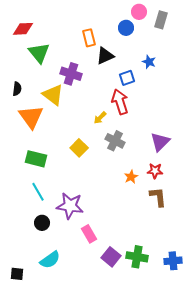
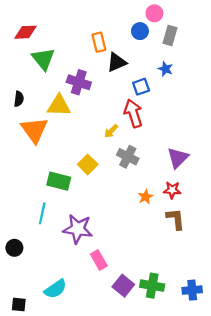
gray rectangle: (161, 20) -> (170, 36), moved
yellow triangle: (53, 95) -> (59, 106), turned -35
green rectangle: (36, 159) -> (59, 181), moved
cyan line: (38, 192) -> (42, 213), turned 42
black circle: (42, 223) -> (14, 248), moved

